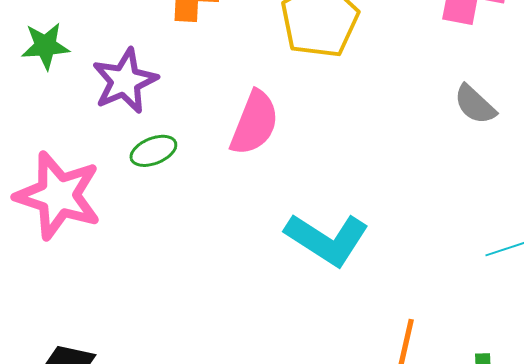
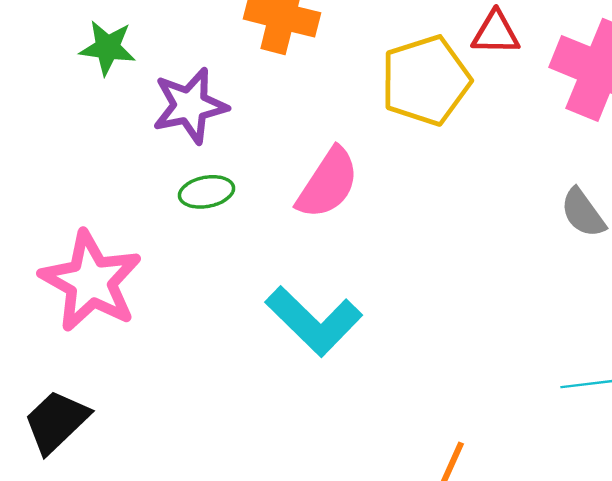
pink star: (58, 196) -> (91, 281), moved
cyan L-shape: (327, 239) -> (314, 321), moved

